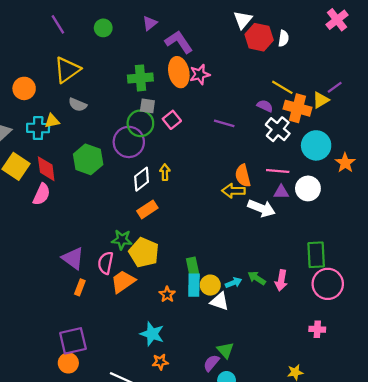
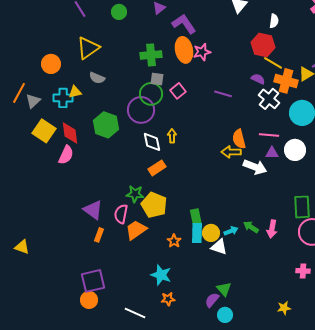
red hexagon: (259, 37) -> (263, 45), moved
white diamond: (142, 179) -> (152, 142), turned -65

